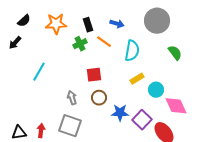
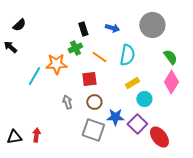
orange star: (56, 24) -> (56, 64), moved
orange line: (104, 42) -> (99, 57), moved
black arrow: (15, 43) -> (10, 47), turned 88
cyan circle: (156, 90) -> (144, 99), moved
pink diamond: (176, 106) -> (171, 82), moved, turned 55
gray square: (70, 126) -> (93, 130), moved

